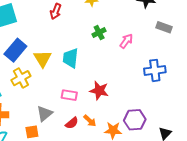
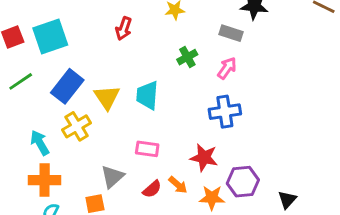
gray rectangle: (164, 27) -> (231, 33), moved
blue cross: (155, 70) -> (225, 112), moved
red star: (99, 91) -> (204, 158), moved

